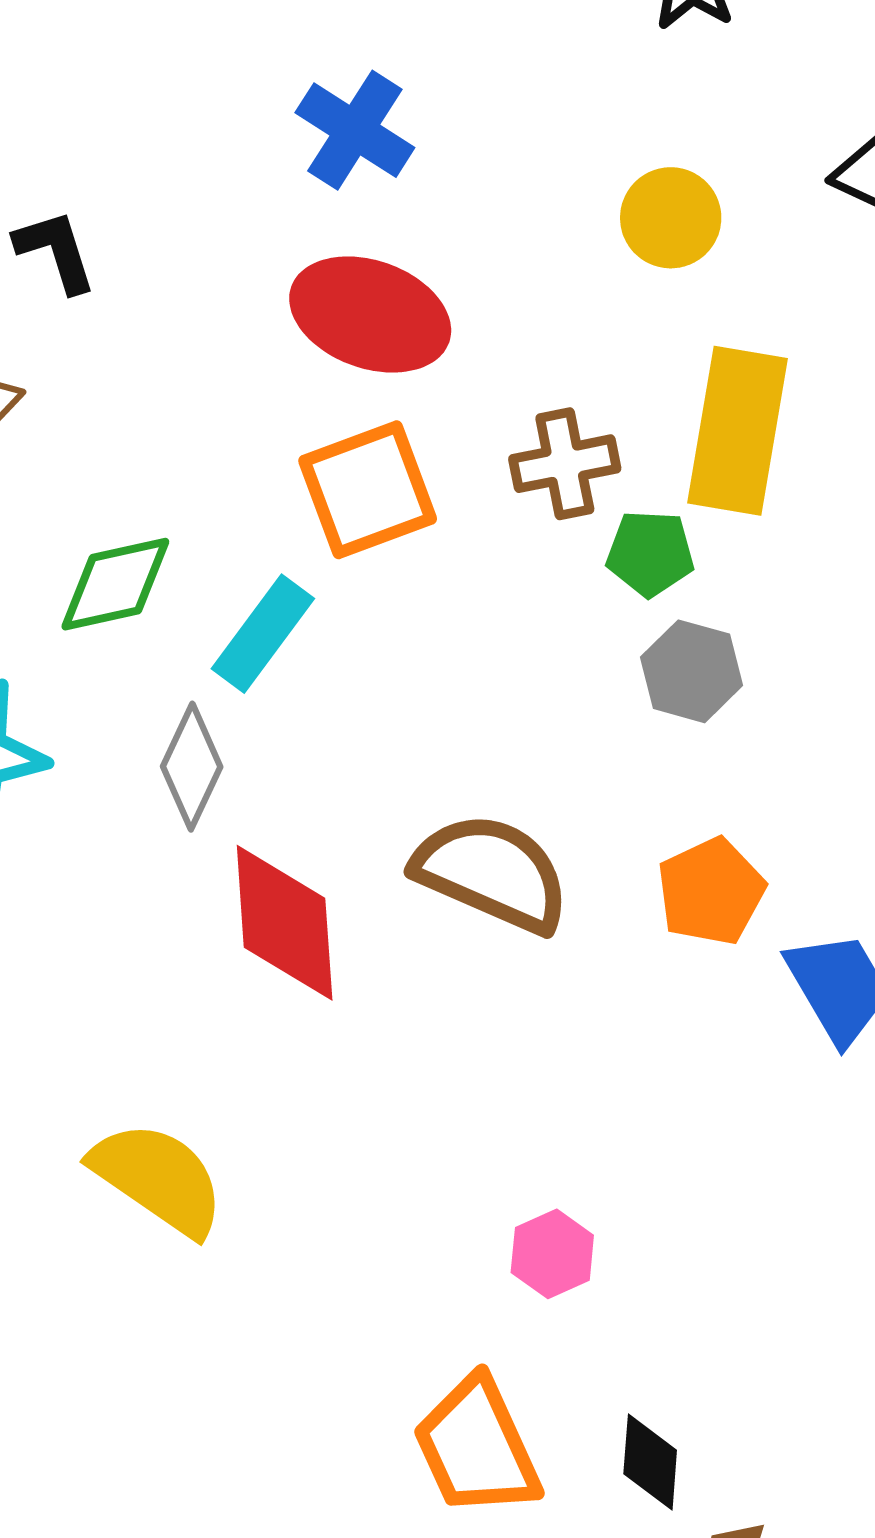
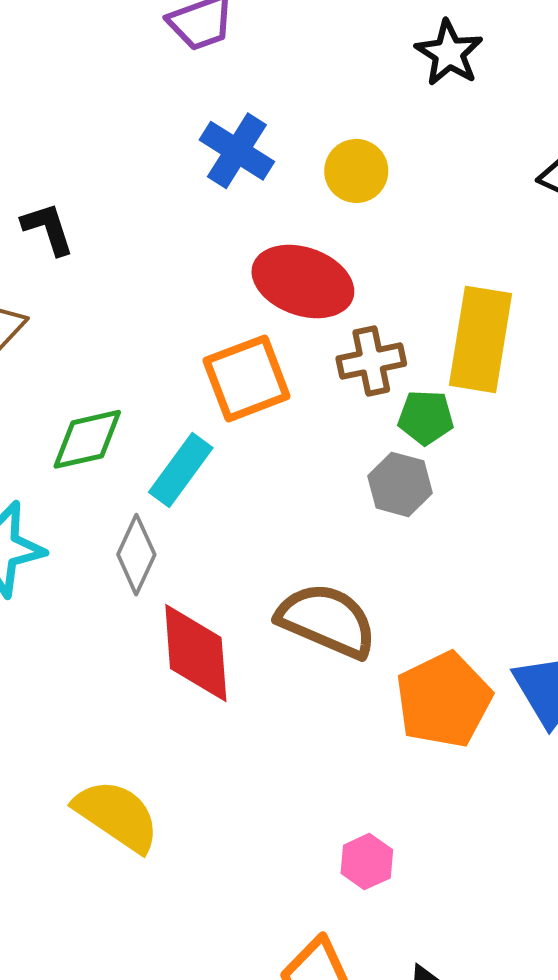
yellow circle: (671, 218) -> (356, 171), moved
red ellipse: (370, 314) -> (303, 282), moved
gray hexagon: (691, 671) -> (400, 484), moved
orange pentagon: (711, 891) -> (444, 700), moved, size x1.4

